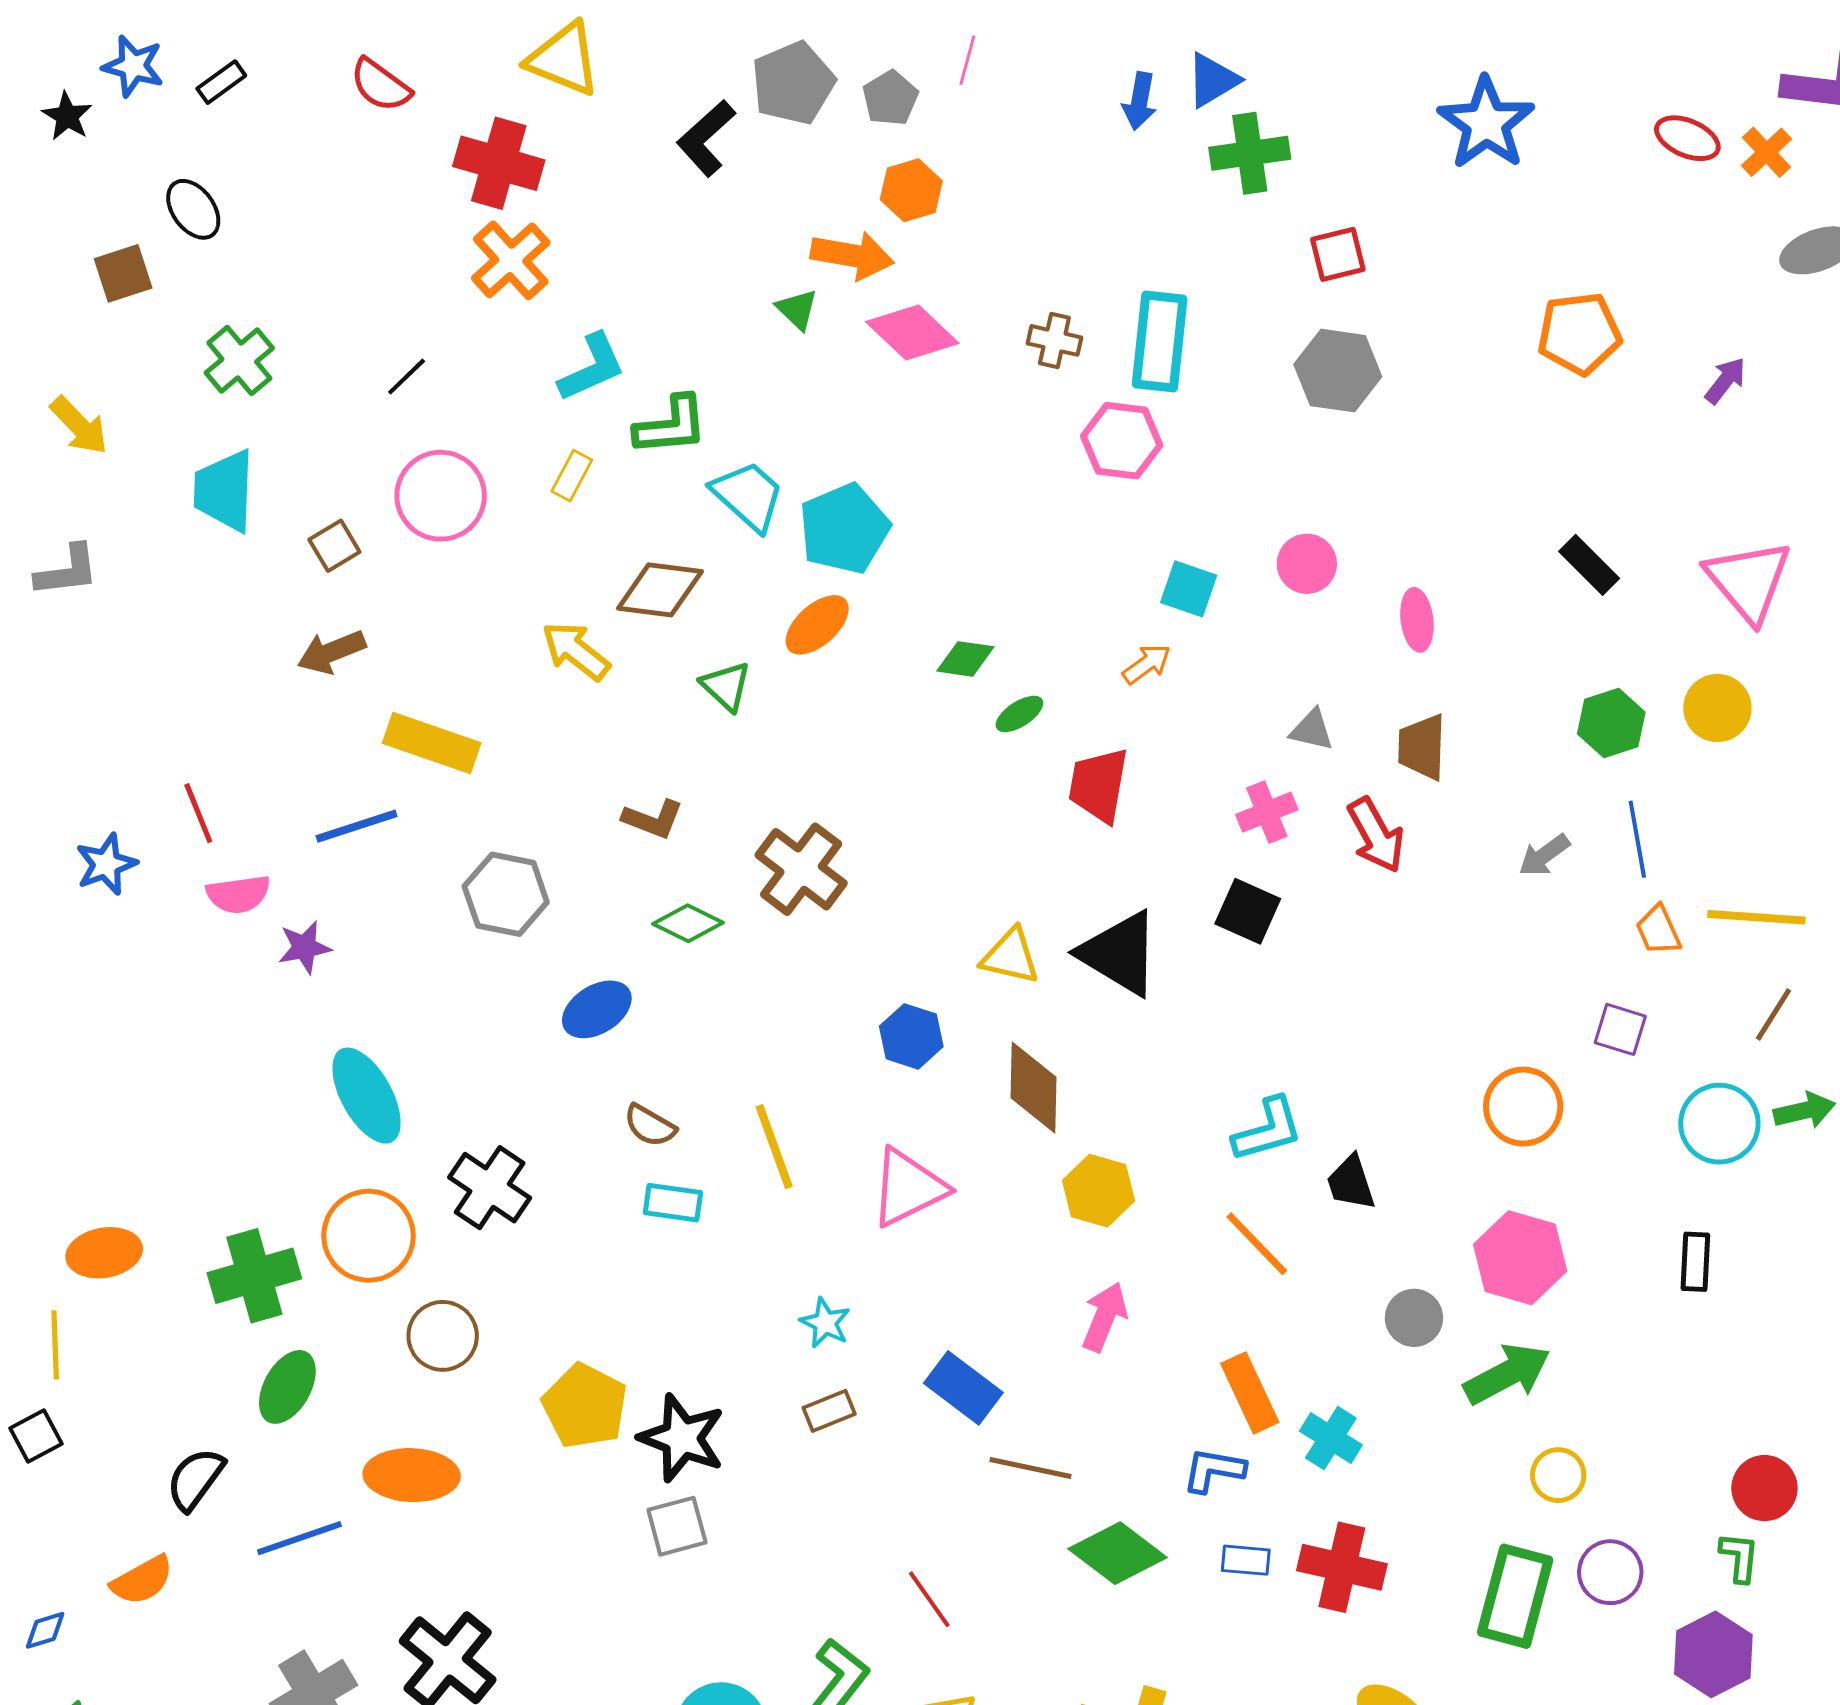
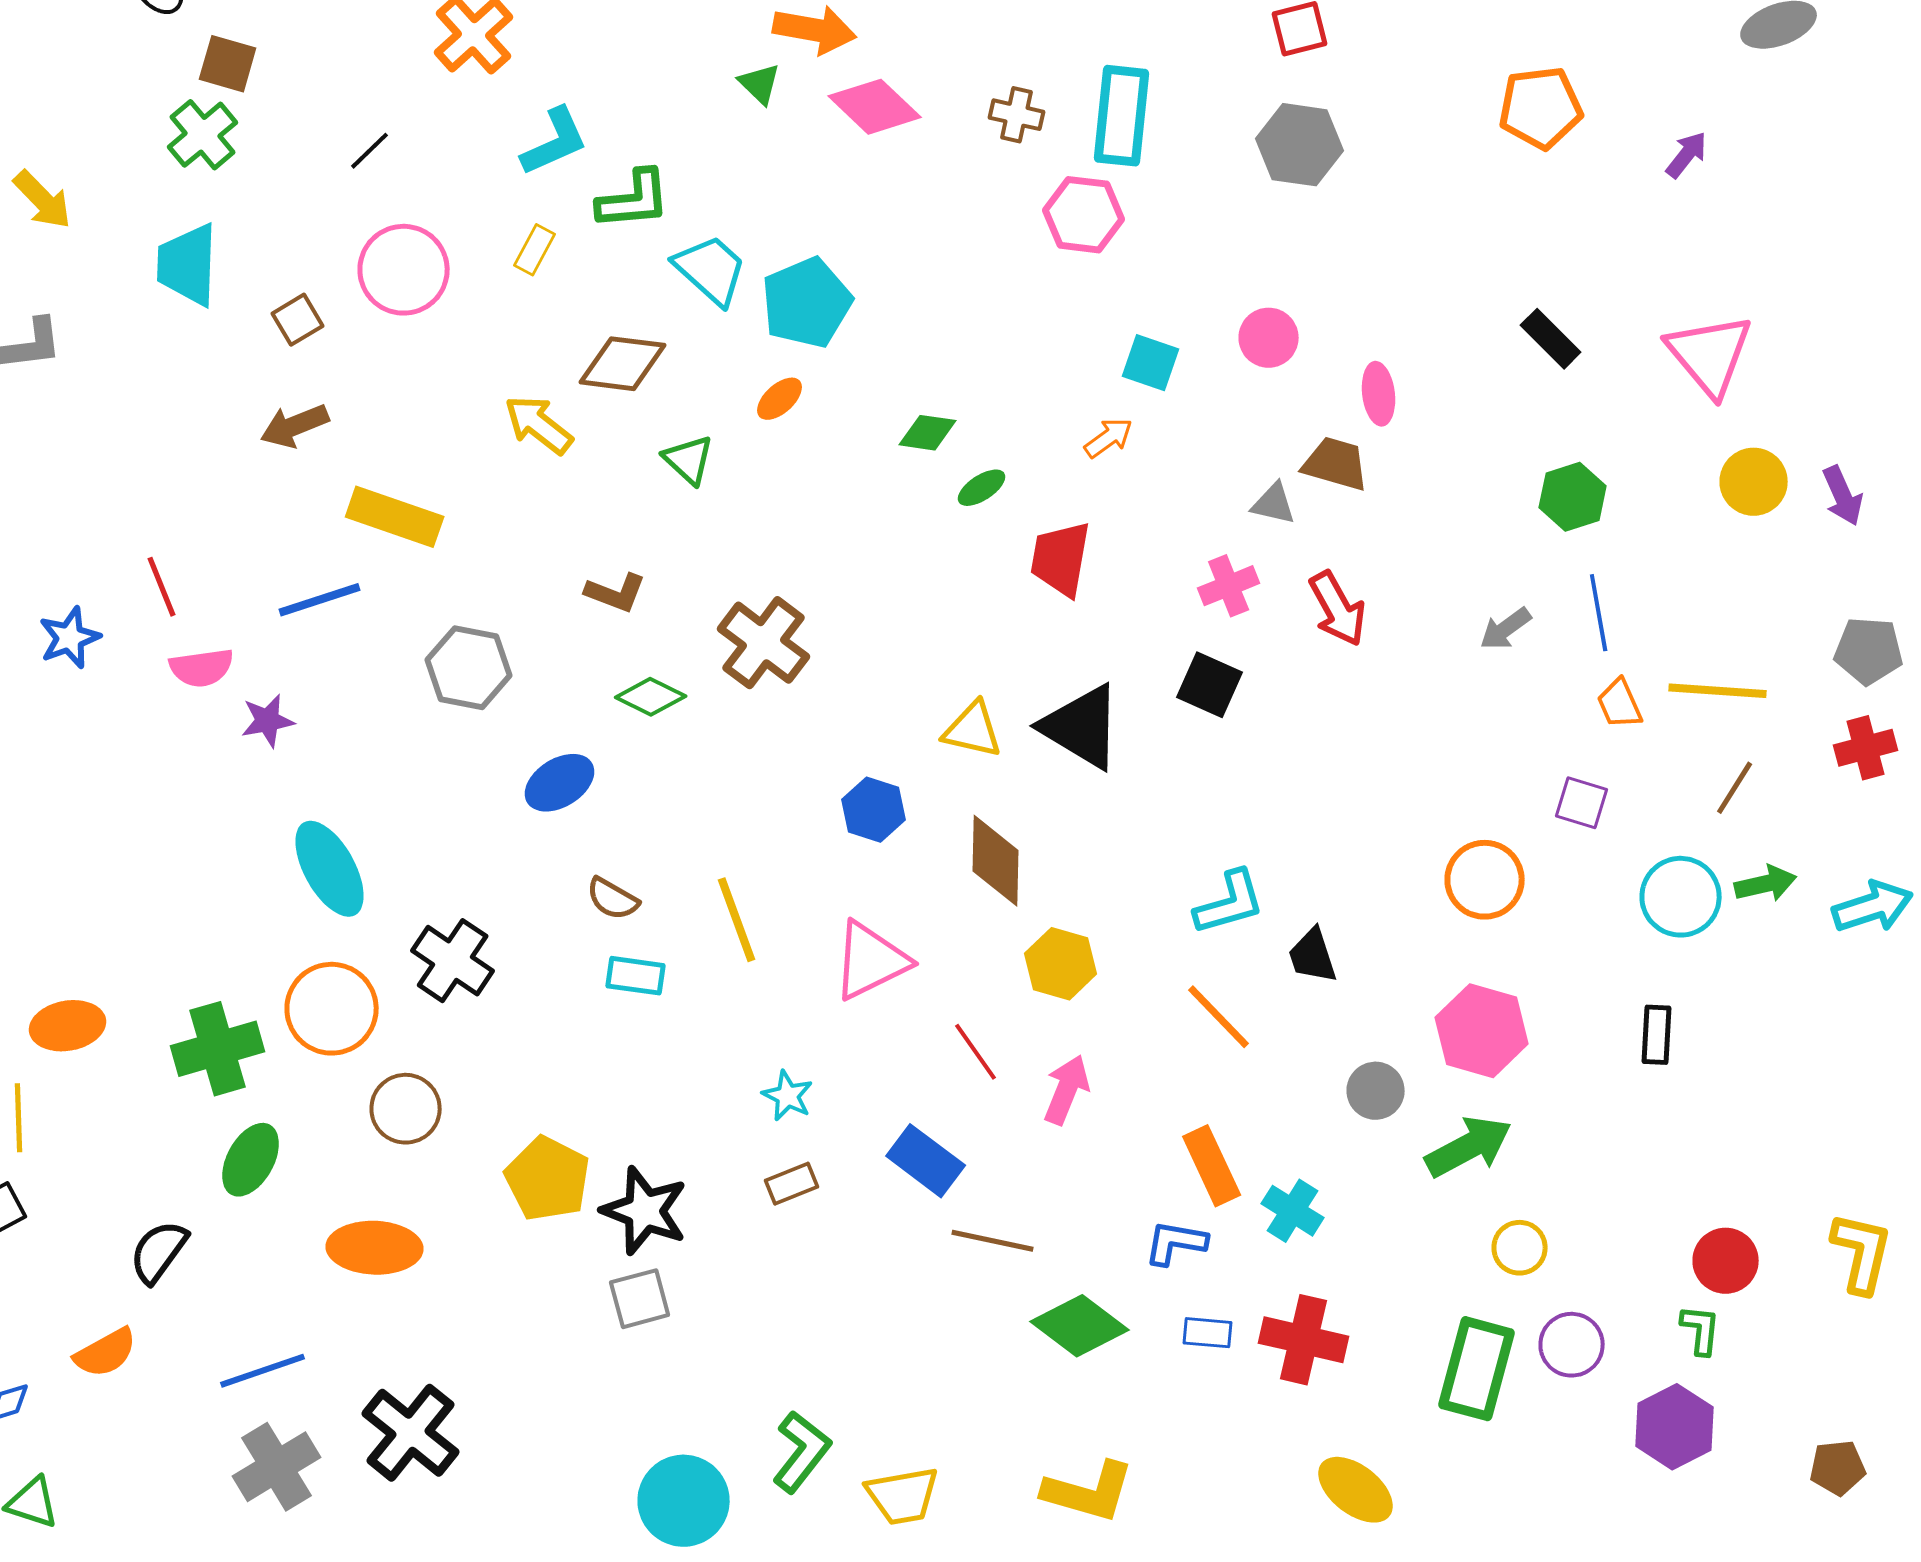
brown square: (123, 273) -> (228, 64), moved, turned 34
orange ellipse: (817, 625) -> (780, 399), size x0.7
yellow circle: (1717, 708) -> (1754, 482), moved
brown trapezoid: (1422, 747) -> (1336, 464), moved, turned 104
blue line: (299, 1538) -> (263, 1371), moved
red line: (929, 1599) -> (976, 1052), moved

